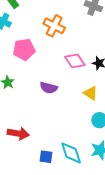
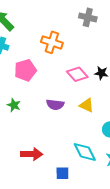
yellow triangle: (91, 93) -> (87, 105), moved
cyan diamond: (71, 153) -> (85, 152), moved

